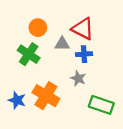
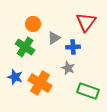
red triangle: (83, 29) -> (86, 22), moved, turned 40
gray triangle: (62, 44) -> (54, 38), turned -32
blue star: (17, 100) -> (15, 77), moved

